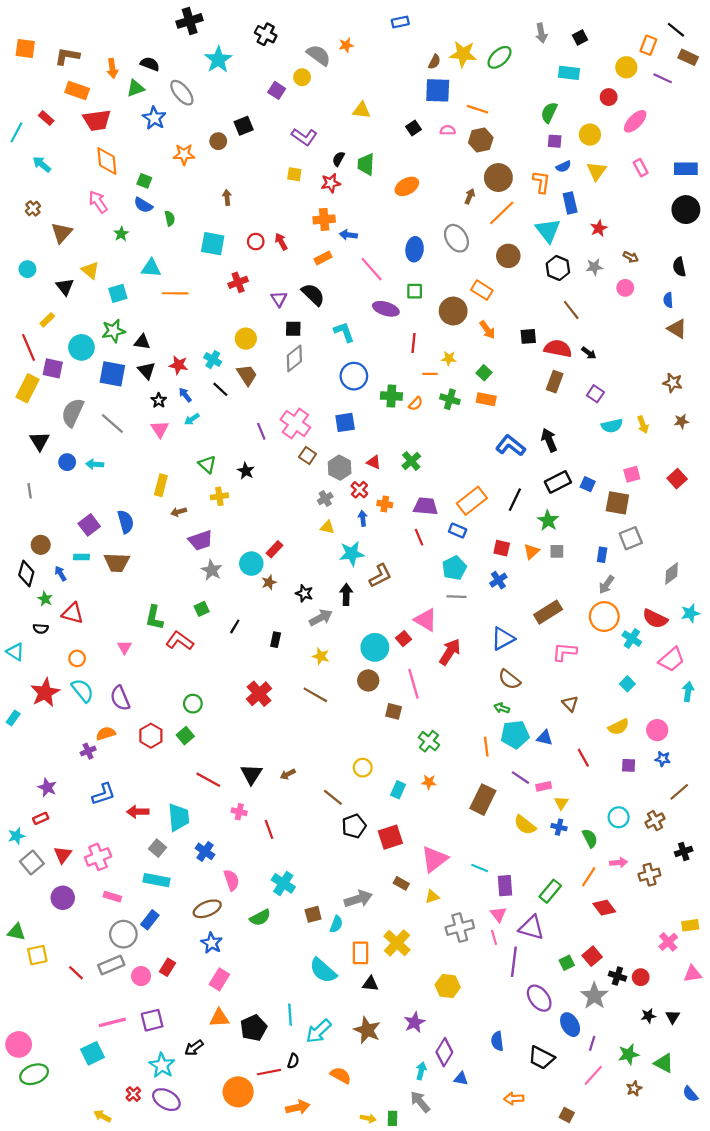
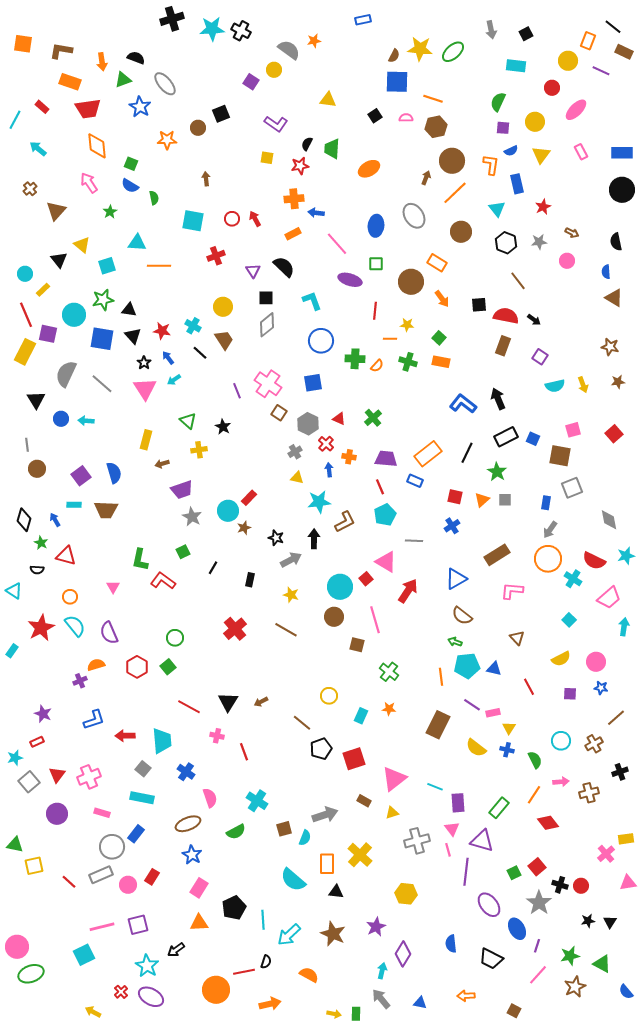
cyan star: (218, 60) -> (212, 29), moved, turned 30
cyan triangle: (548, 231) -> (497, 209), size x0.7
cyan circle: (27, 269) -> (25, 274), moved
pink triangle: (160, 429) -> (145, 389), size x1.4
brown circle: (41, 545) -> (37, 469), moved
cyan pentagon: (454, 568) -> (385, 515), moved
gray diamond: (672, 574) -> (609, 520), turned -65
black pentagon: (254, 1028) -> (234, 908), moved
blue triangle: (461, 1079) -> (420, 1003), moved
brown star: (634, 1089) -> (575, 987), size x1.5

